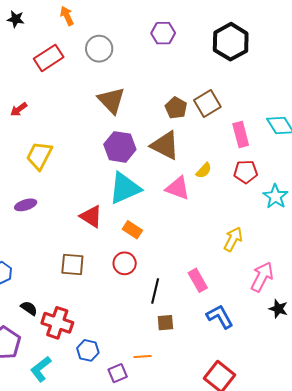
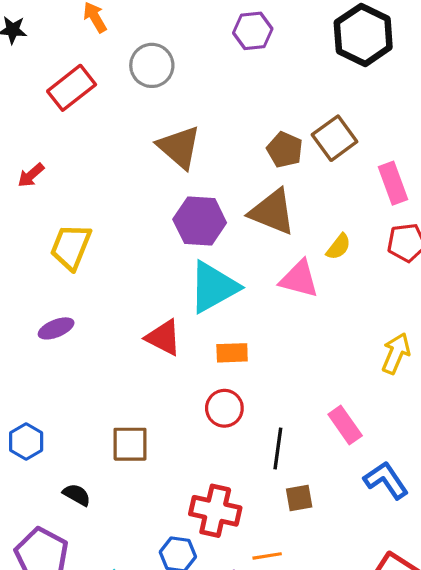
orange rectangle: (132, 230) -> (232, 353), turned -30
brown square: (72, 265) -> (130, 444), moved
red cross: (57, 323) -> (215, 511), moved

